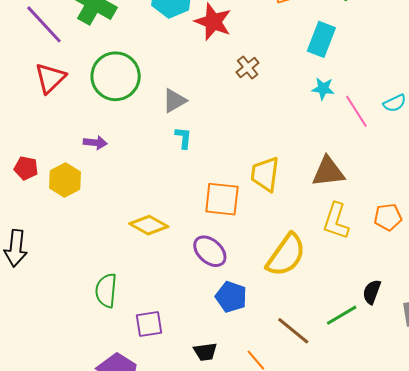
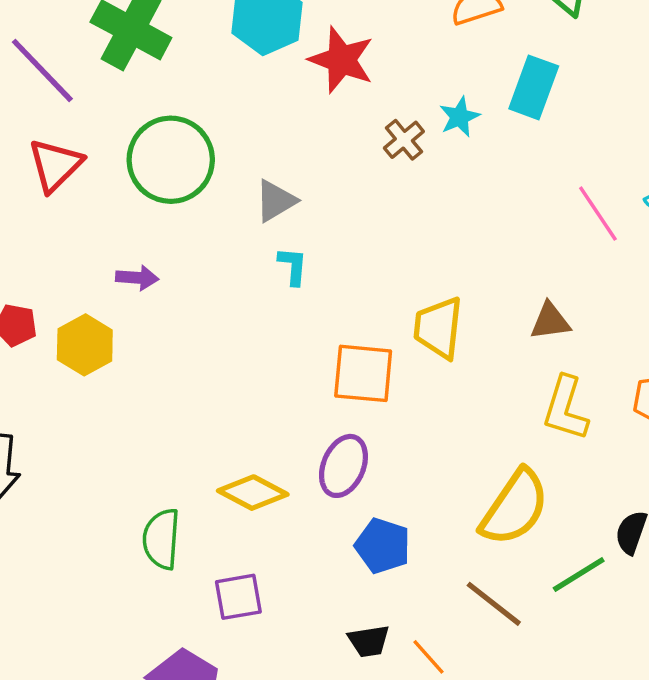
cyan star: (323, 89) -> (459, 117), moved, turned -30
brown triangle: (328, 172) -> (550, 321), size x0.7
yellow diamond: (149, 225) -> (253, 493), moved
purple ellipse: (210, 251) -> (343, 466), turned 72
yellow semicircle: (286, 255) -> (515, 508), moved
black trapezoid: (205, 352) -> (369, 641), moved

